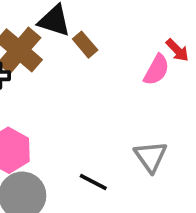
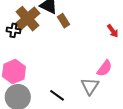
pink semicircle: (156, 70) -> (105, 68), moved

